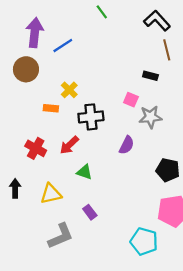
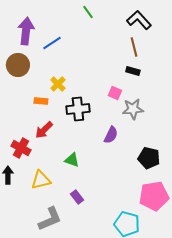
brown line: (167, 50) -> (134, 47), moved
red arrow: (69, 145) -> (44, 130), moved
red cross: (36, 148) -> (21, 148), moved

